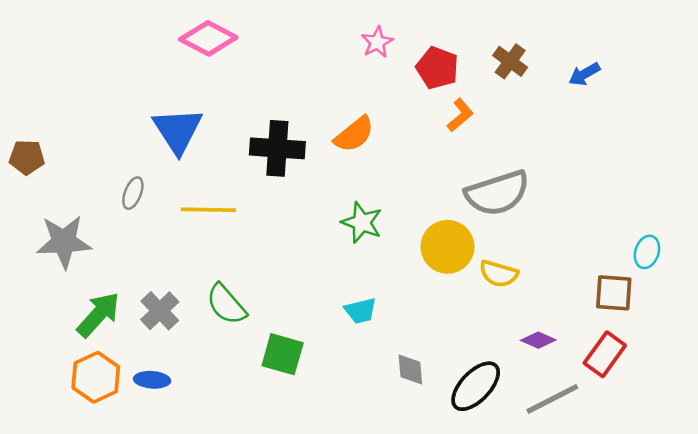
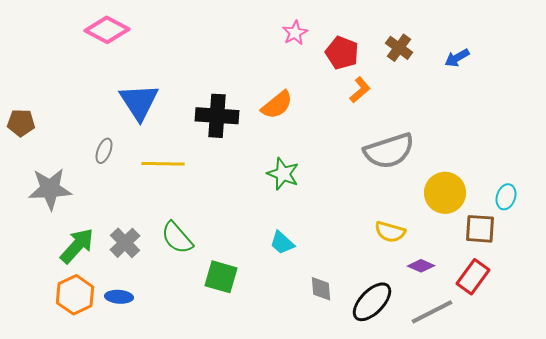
pink diamond: (208, 38) -> (107, 30), moved
yellow circle: (447, 247) -> (445, 193), moved
yellow semicircle: (499, 274) -> (390, 232), moved
cyan trapezoid: (361, 311) -> (282, 243), turned 56

